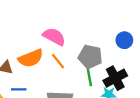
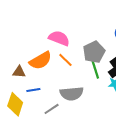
gray pentagon: (90, 57) -> (94, 52), turned -30

